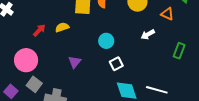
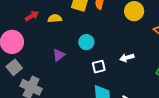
white arrow: (148, 35) -> (127, 58), moved
cyan circle: (106, 41) -> (86, 42), moved

